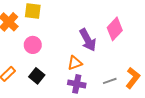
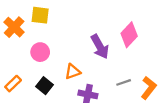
orange triangle: (75, 63) -> (73, 72), moved
gray line: (110, 81) -> (124, 82), moved

